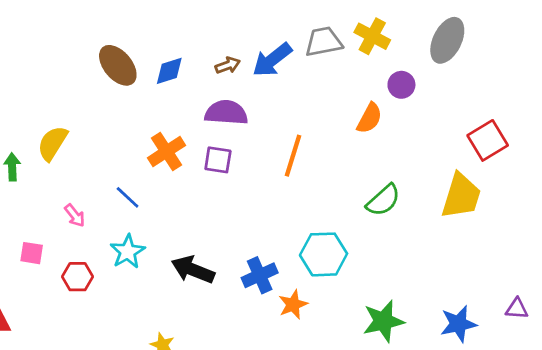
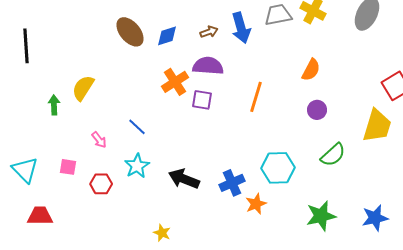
blue arrow: (272, 60) -> (241, 28), turned -68
purple circle: (401, 85) -> (317, 110), moved
orange cross: (166, 152) -> (175, 82), moved
green semicircle: (383, 200) -> (333, 155), moved

